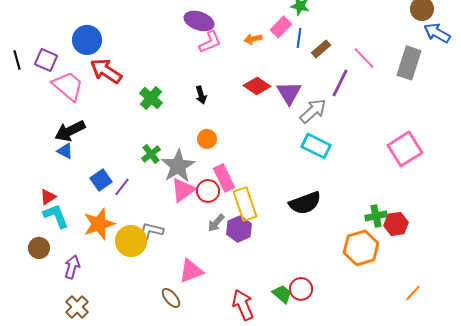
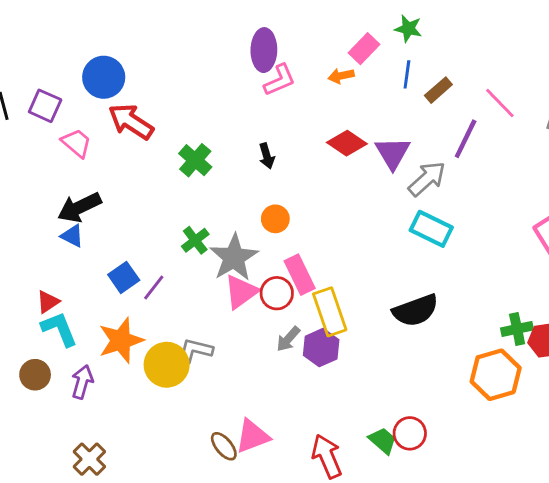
purple ellipse: (199, 21) -> (264, 50), turned 72
pink rectangle: (281, 27) -> (364, 49), moved
pink trapezoid: (68, 86) -> (77, 143), size x0.7
purple arrow: (72, 267) -> (82, 382), moved
pink triangle: (191, 271) -> (252, 436), moved

